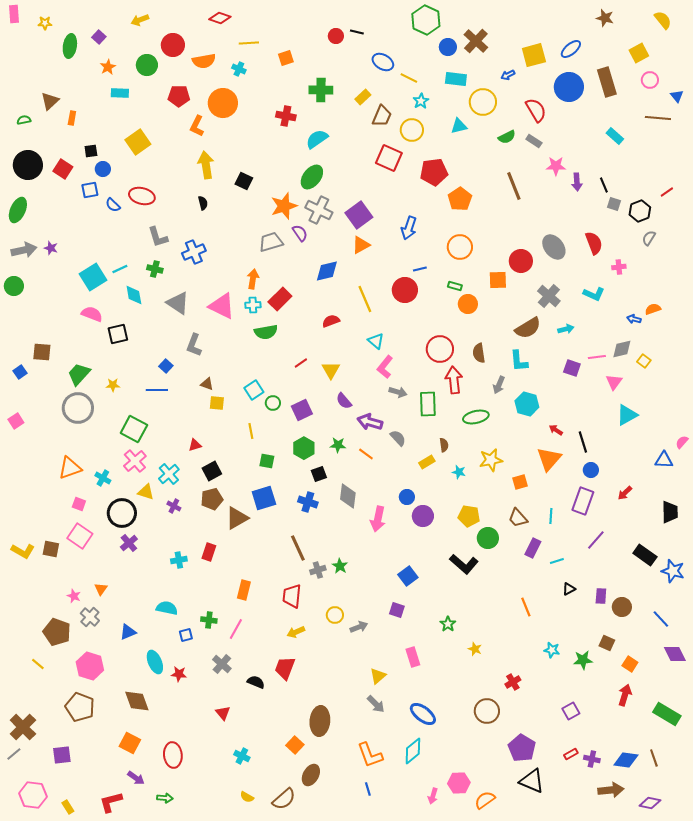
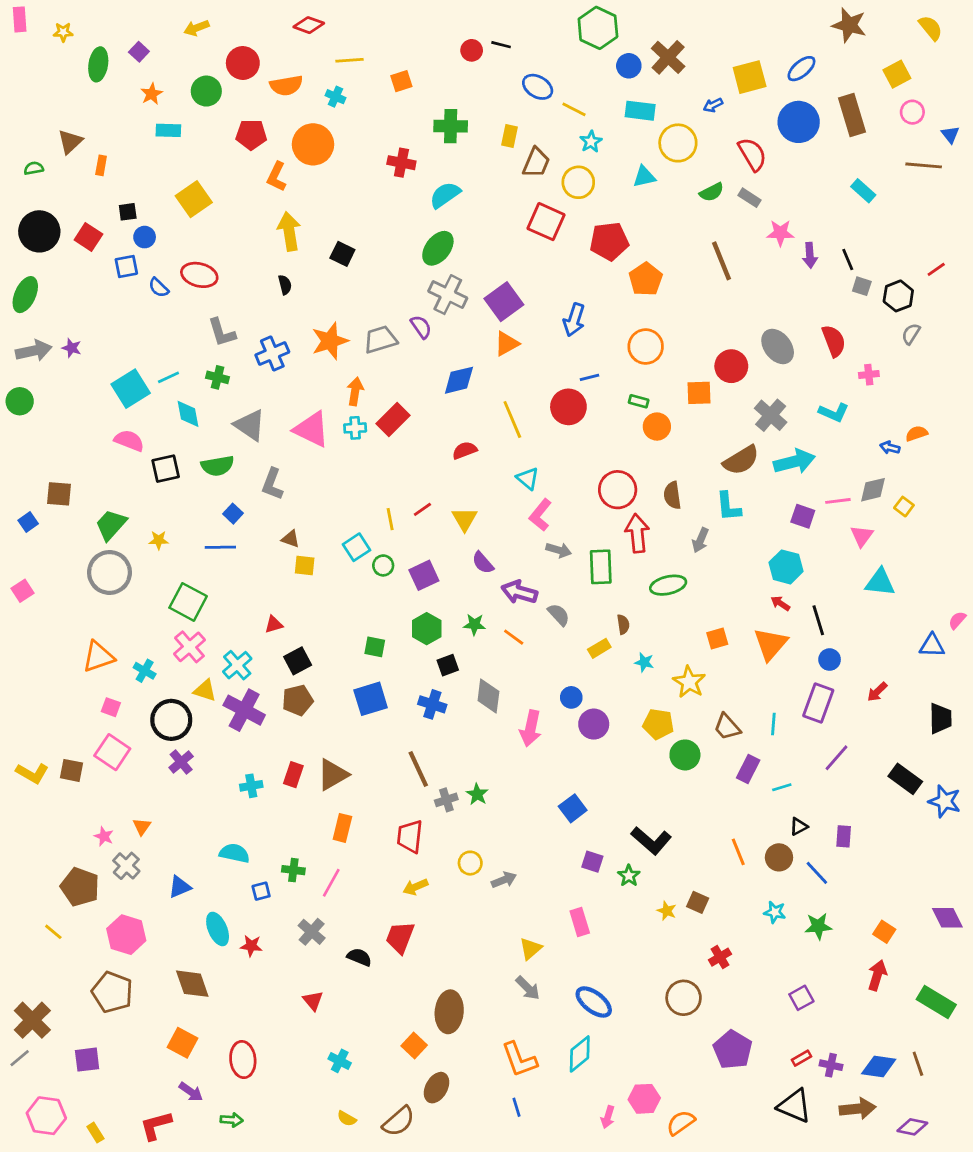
brown star: (605, 18) -> (849, 25), size x1.4
yellow rectangle: (363, 97) -> (510, 136), turned -35
orange star: (284, 206) -> (330, 341), moved
cyan arrow: (566, 329) -> (794, 462), size x1.8
green semicircle: (266, 332) -> (218, 466), moved
cyan hexagon: (527, 404) -> (786, 567), moved
cyan triangle: (627, 415) -> (880, 582), turned 35
yellow line: (251, 431) -> (390, 519), moved
yellow star: (491, 460) -> (689, 682), moved, turned -30
orange square: (520, 482) -> (717, 638), moved
purple cross: (174, 506) -> (244, 710), size x2.0
brown triangle: (237, 518) -> (333, 775), moved
black L-shape: (464, 564) -> (651, 841), moved
brown circle: (622, 607) -> (779, 857), moved
purple square: (397, 610) -> (592, 862), moved
blue line: (661, 619) -> (817, 873), moved
brown square: (607, 643) -> (698, 902), moved
black triangle: (532, 781) -> (794, 1106), moved

